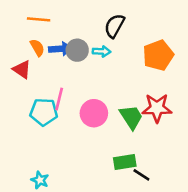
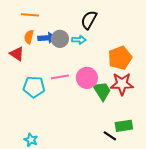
orange semicircle: (37, 48) -> (29, 37), turned -136
orange pentagon: (158, 55) -> (120, 58), moved
pink line: (59, 99) -> (60, 77), moved, turned 66
pink circle: (94, 113) -> (87, 78), moved
green rectangle: (125, 162) -> (124, 126), moved

